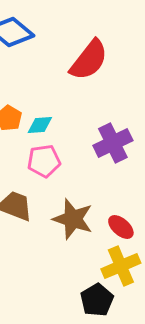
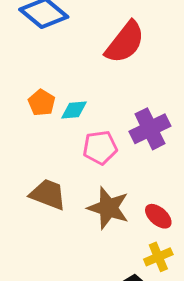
pink pentagon: (44, 161) -> (100, 147), moved
yellow cross: (121, 266) -> (158, 257), size x0.7

